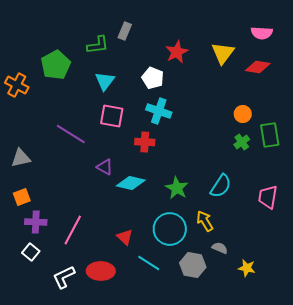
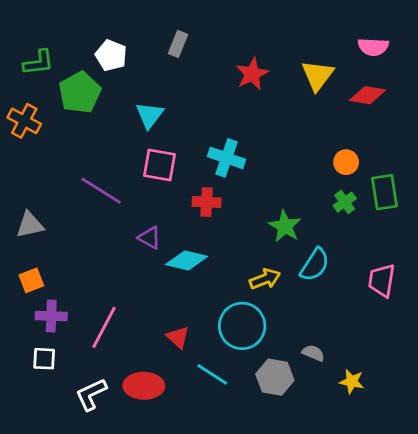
green L-shape: (98, 45) -> (38, 62), moved
white pentagon: (153, 78) -> (111, 55), moved
green star: (177, 188) -> (285, 226), moved
yellow arrow: (205, 221) -> (265, 279), moved, turned 100
white square: (31, 252) -> (44, 359), turned -36

